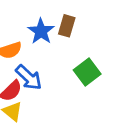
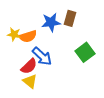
blue star: (41, 31) -> (51, 22), turned 30

